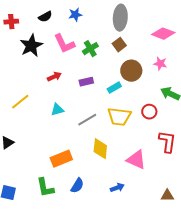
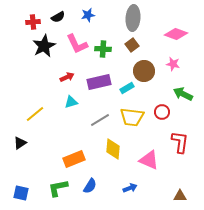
red cross: (11, 22) -> (33, 22), moved
green cross: (90, 49) -> (103, 49), turned 35
purple rectangle: (86, 82) -> (99, 82), size x1.6
yellow line: (20, 102) -> (35, 114), moved
cyan triangle: (57, 110) -> (71, 102), moved
green L-shape: (45, 188) -> (58, 188), turned 90

